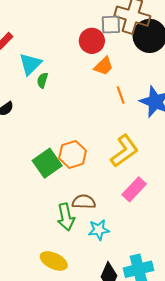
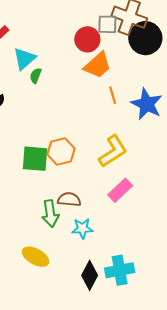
orange trapezoid: (104, 66) -> (98, 65), size x1.4
green square: (47, 163) -> (35, 159), turned 36

